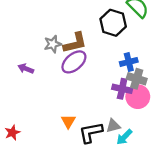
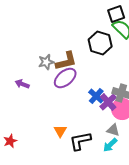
blue cross: (129, 62) -> (96, 96), moved, turned -35
purple cross: (122, 89) -> (108, 102), turned 36
gray triangle: (113, 126) -> (113, 130), moved, turned 32

